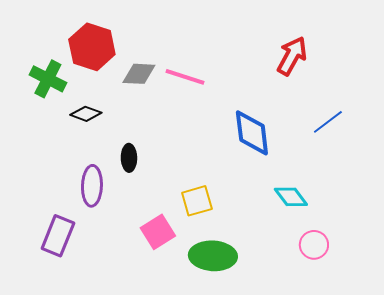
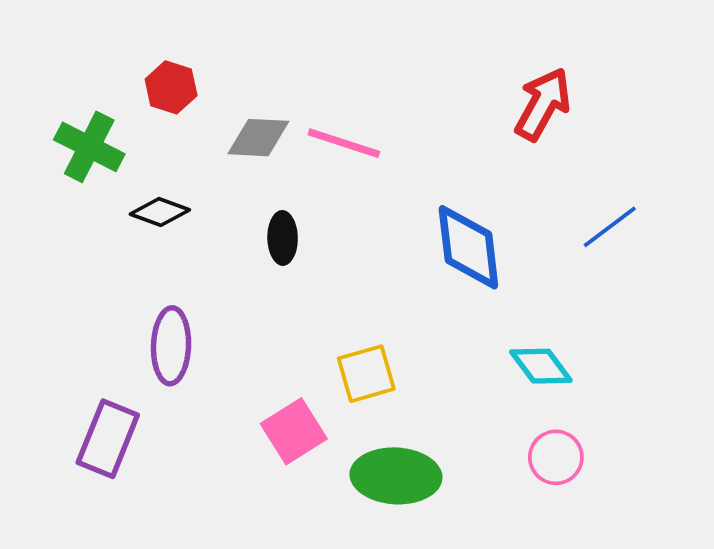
red hexagon: (92, 47) -> (171, 87), size x0.6
black ellipse: (129, 158) -> (283, 238), moved
pink circle: (314, 245) -> (556, 457), moved

